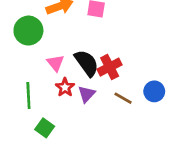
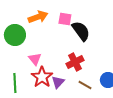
black semicircle: (87, 63) -> (81, 31), moved
red star: (65, 87) -> (42, 77), size x1.5

